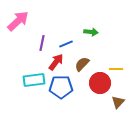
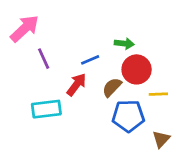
purple line: (42, 43) -> (44, 59), moved, turned -35
red circle: (100, 83) -> (137, 69), moved
blue pentagon: (61, 87) -> (128, 116), moved

